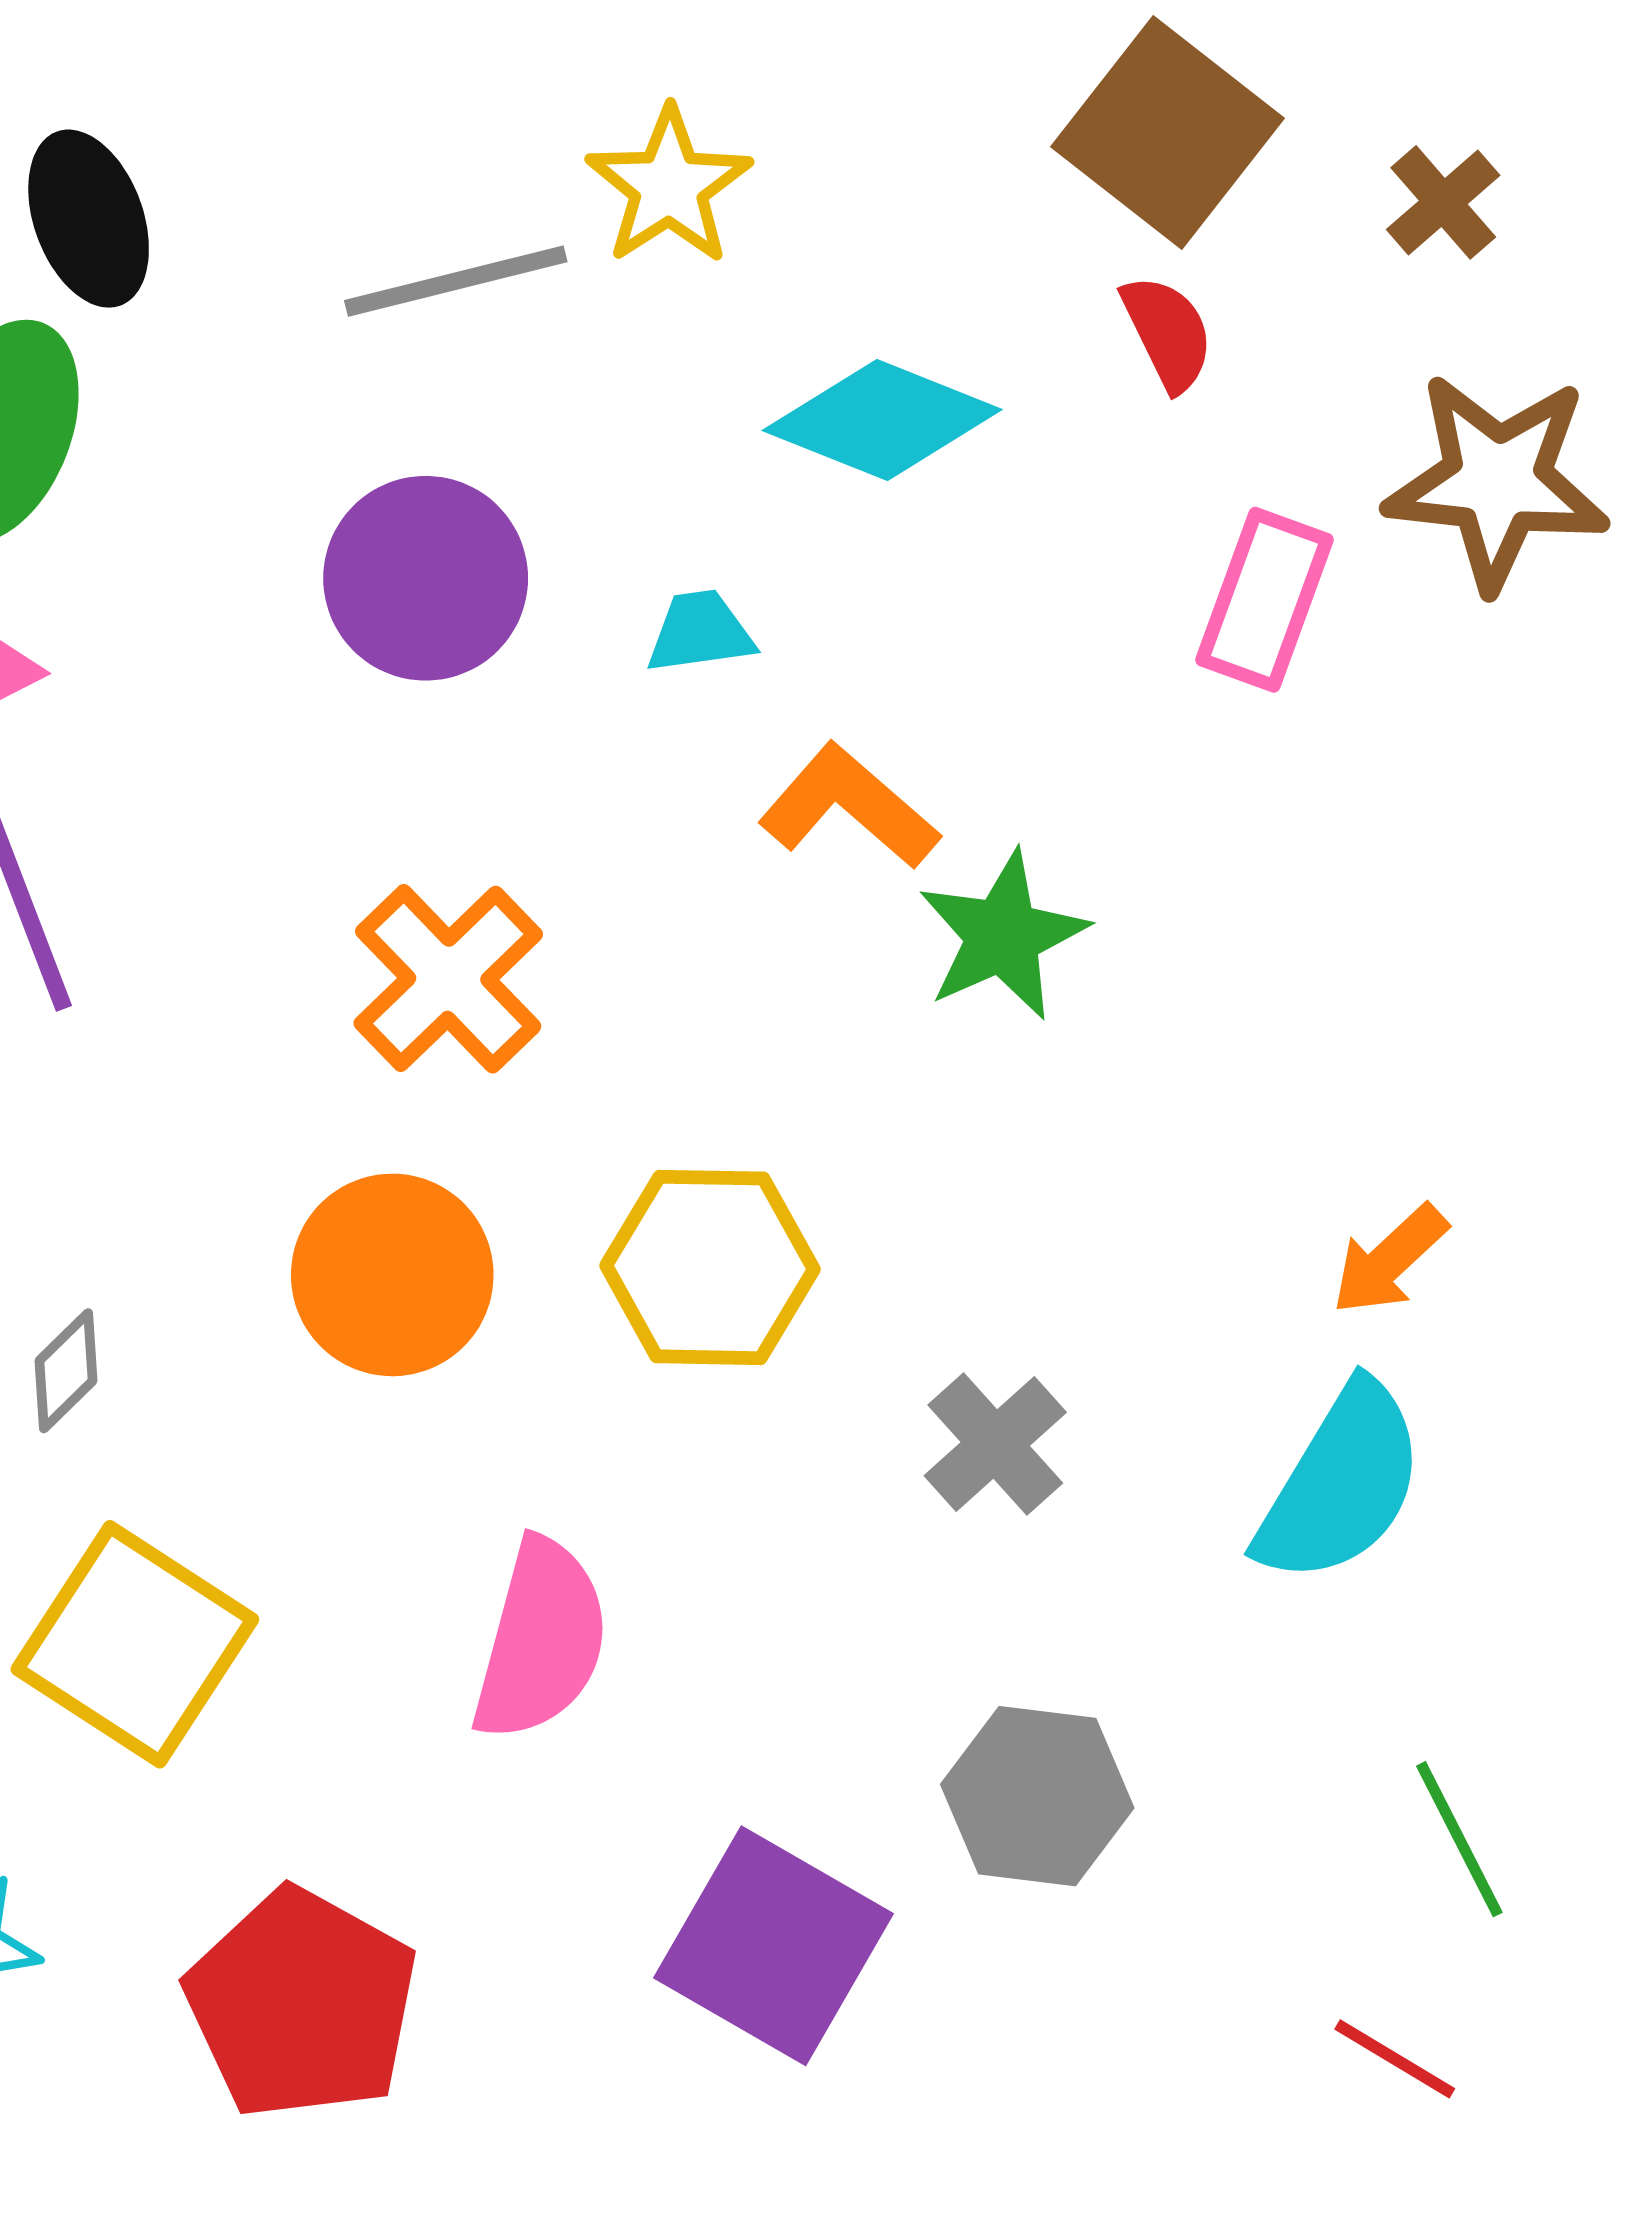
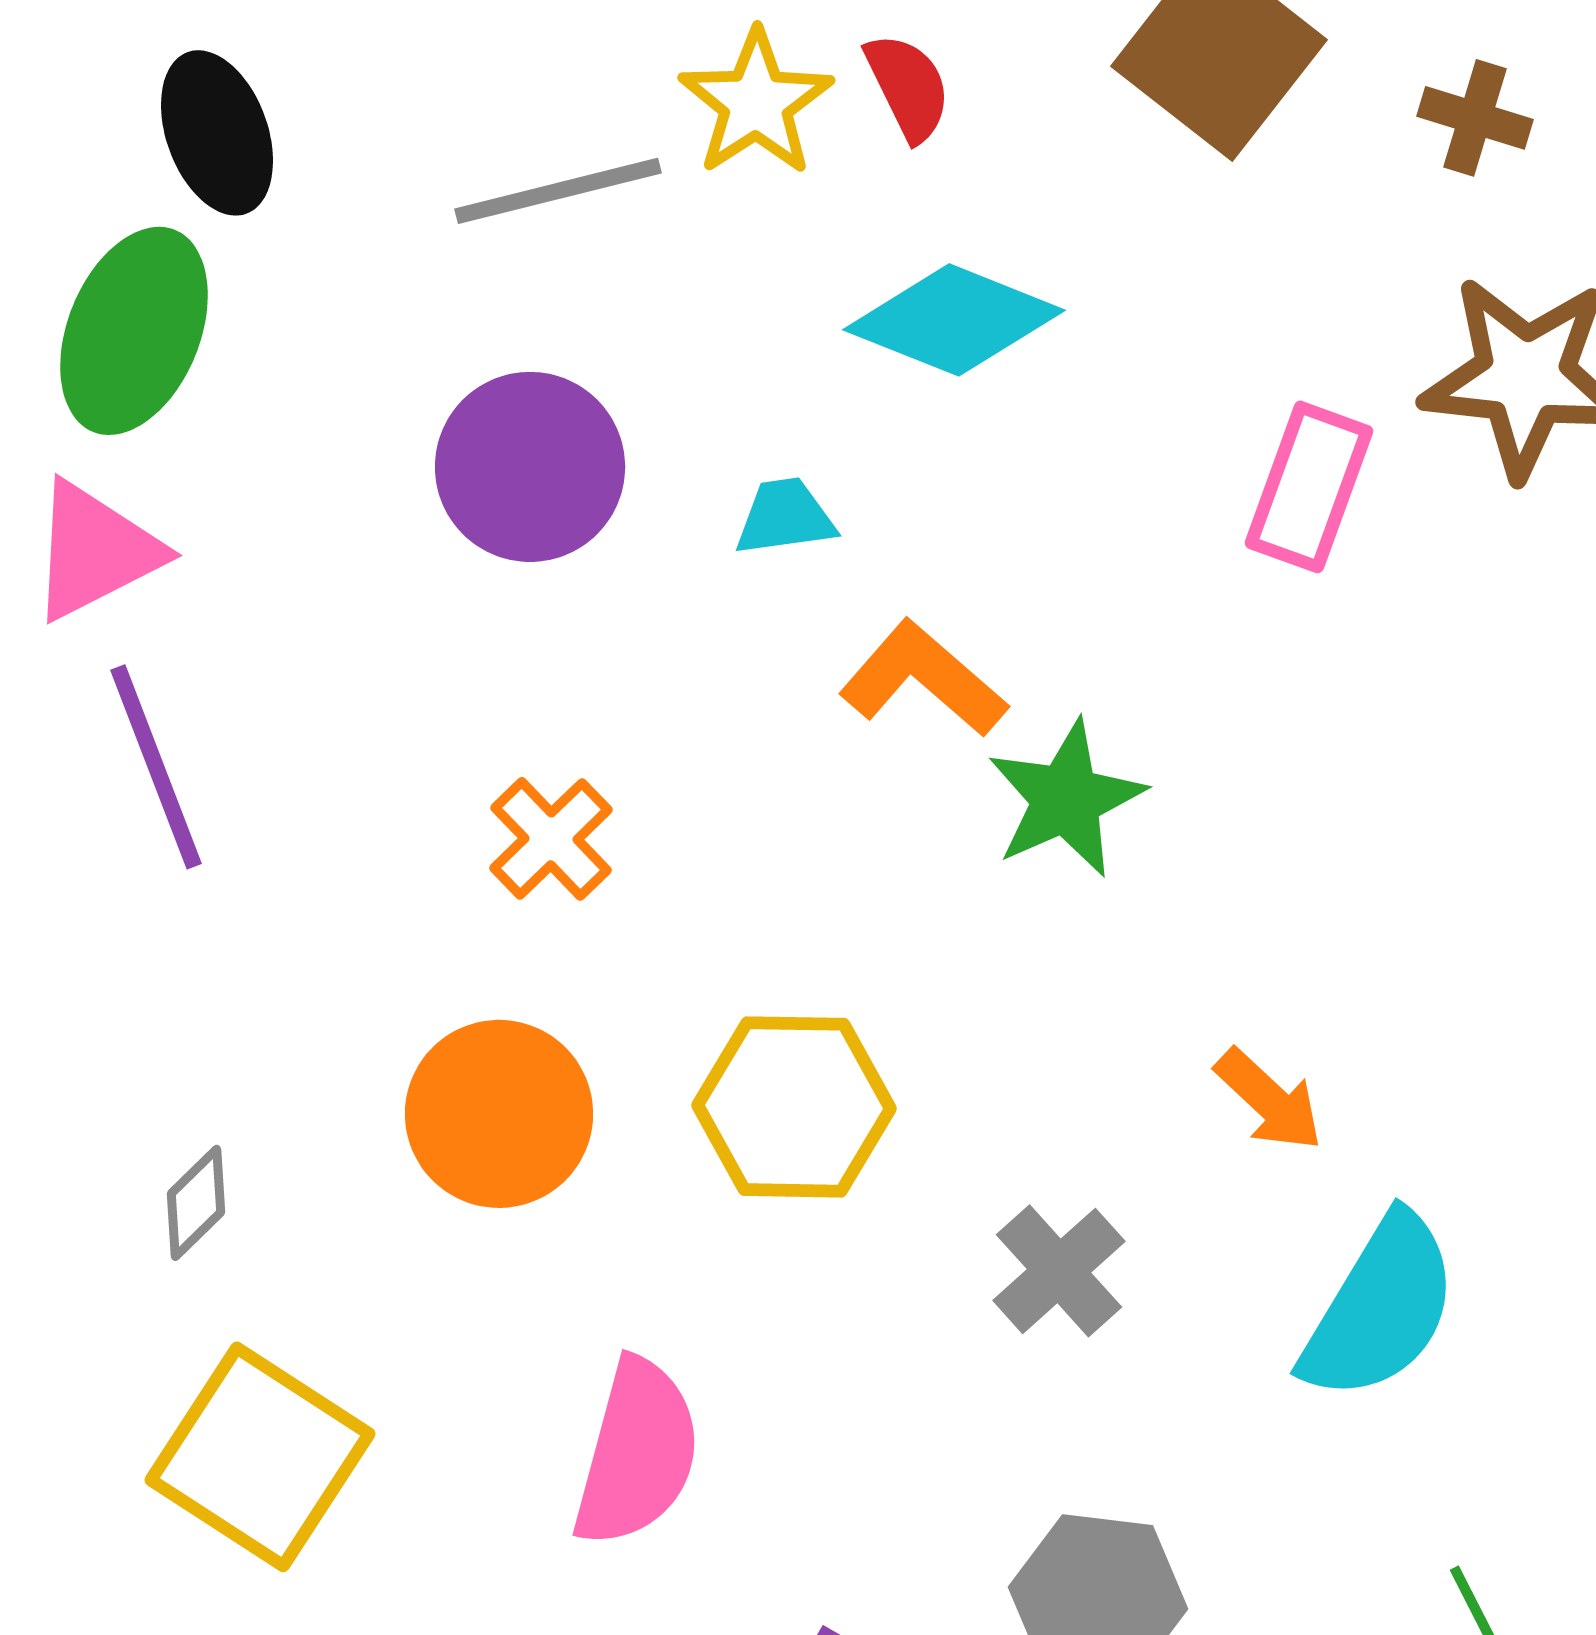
brown cross: (1443, 202) -> (1475, 118), turned -32
red semicircle: (1168, 333) -> (908, 87), moved
orange cross: (448, 979) -> (551, 839), size x0.7
orange arrow: (1389, 1260) -> (1269, 1100), moved, turned -94

